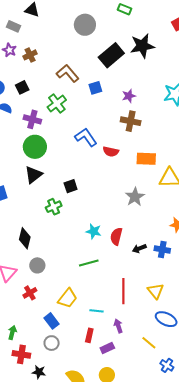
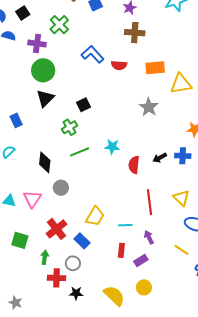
red semicircle: (116, 236) -> (134, 165), moved
green line: (89, 263) -> (79, 152), moved
red cross: (30, 293) -> (57, 229), moved, size x1.5
gray circle: (52, 343) -> (73, 263), moved

